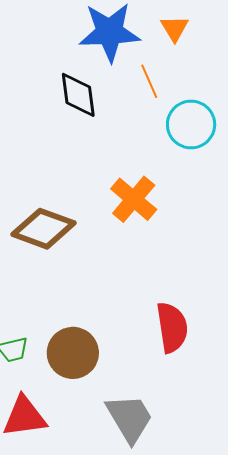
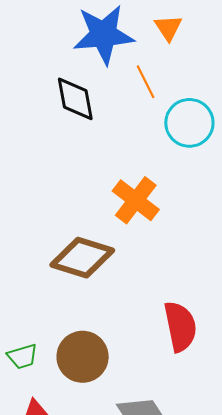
brown diamond: (44, 229) -> (82, 258), moved

